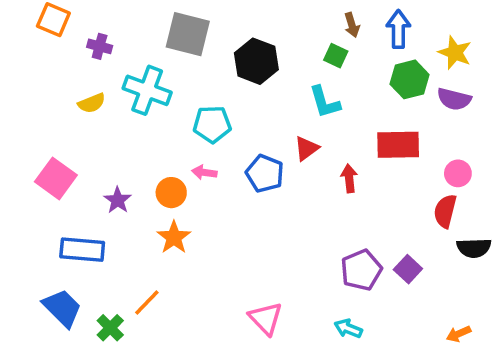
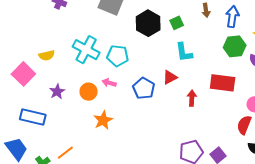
green square: (336, 56) -> (177, 23), moved, turned 32
cyan cross: (147, 90) -> (86, 50), moved
yellow semicircle: (92, 103) -> (47, 55), moved
orange star: (174, 237) -> (103, 120), moved

